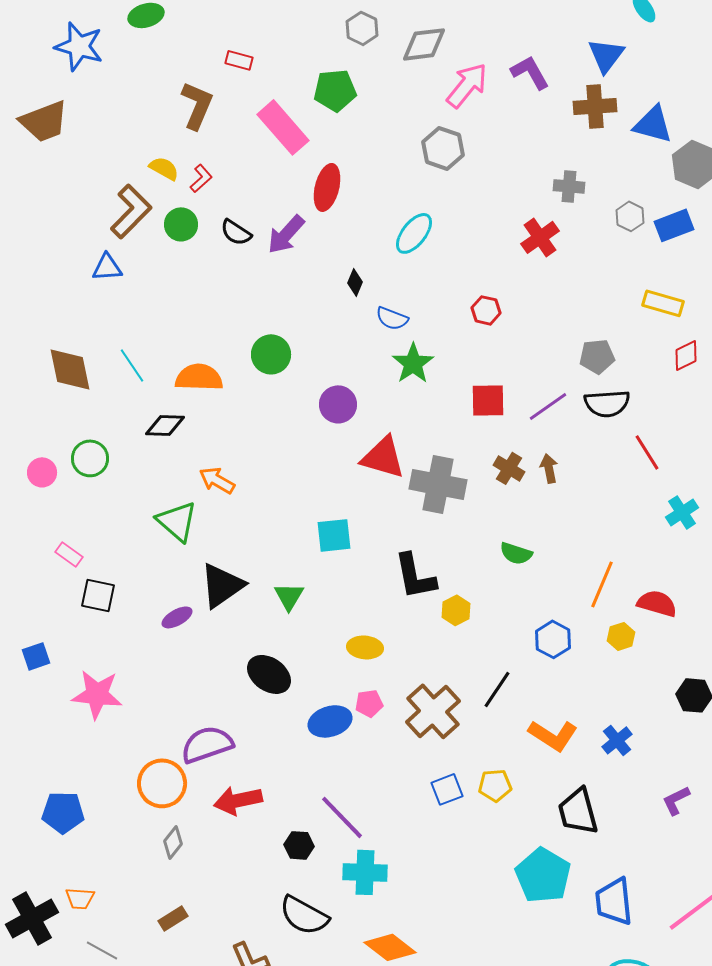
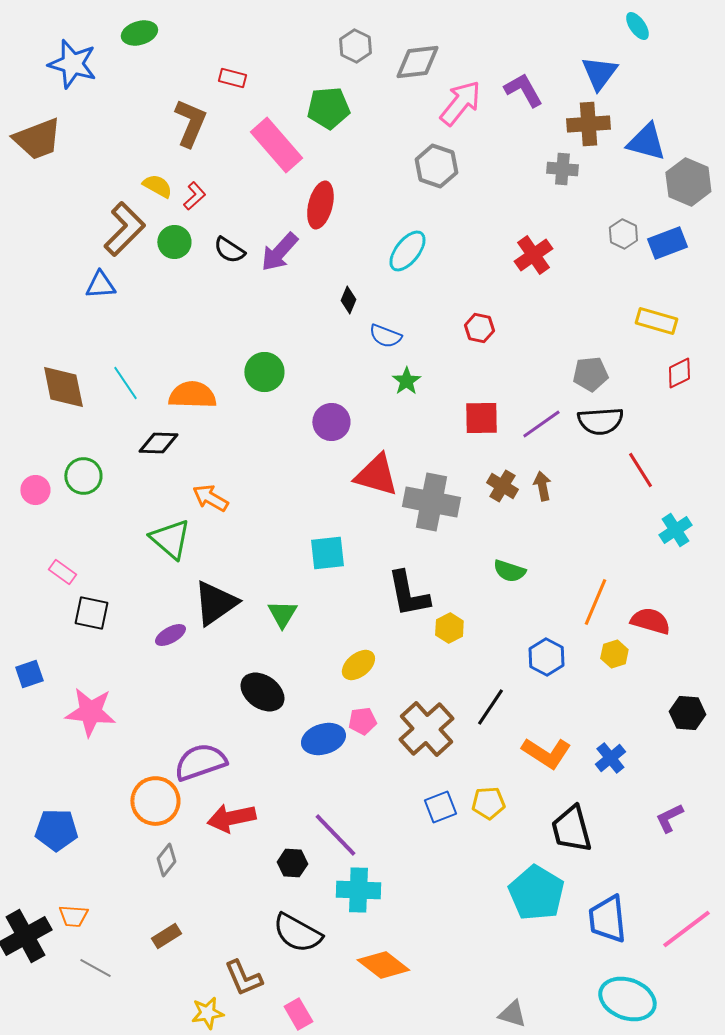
gray cross: (569, 186) -> (562, 169), moved
green star: (413, 363) -> (406, 381), size x0.7
yellow ellipse: (365, 647) -> (358, 665), turned -44

